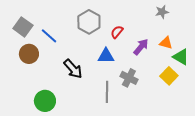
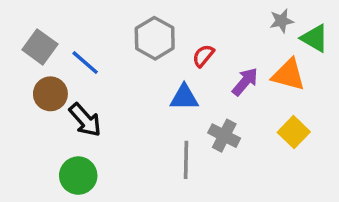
orange triangle: (166, 43) -> (289, 75), size x1.5
green triangle: (181, 57) -> (315, 38), moved
black arrow: (73, 69) -> (85, 120), moved

